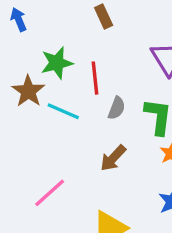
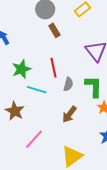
green star: (57, 63) -> (21, 69), moved
brown star: (28, 91) -> (15, 111), moved

